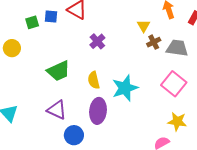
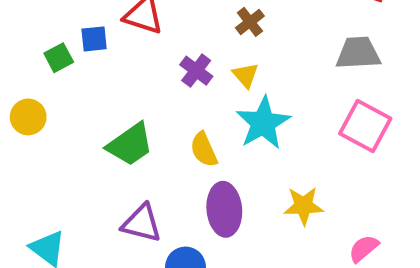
yellow triangle: (144, 26) -> (245, 75), moved
brown cross: (154, 42) -> (250, 22), moved
cyan star: (125, 88) -> (263, 123), moved
yellow star: (177, 122) -> (304, 206), moved

